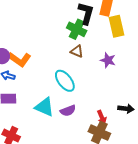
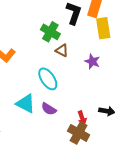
green cross: (77, 29) -> (50, 32), moved
purple semicircle: (68, 111) -> (49, 109), turned 49

